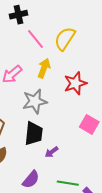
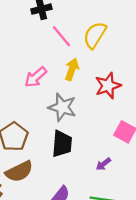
gray star: (35, 101) -> (62, 107), turned 30
purple arrow: (52, 152) -> (103, 164), moved

